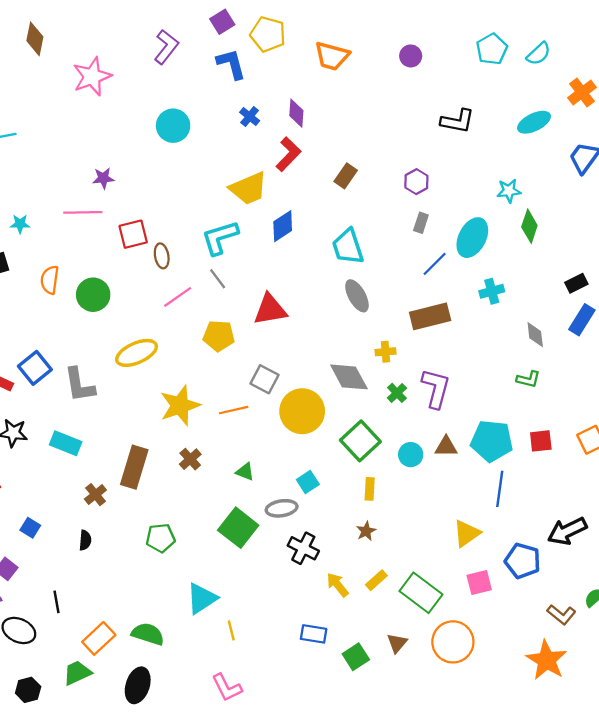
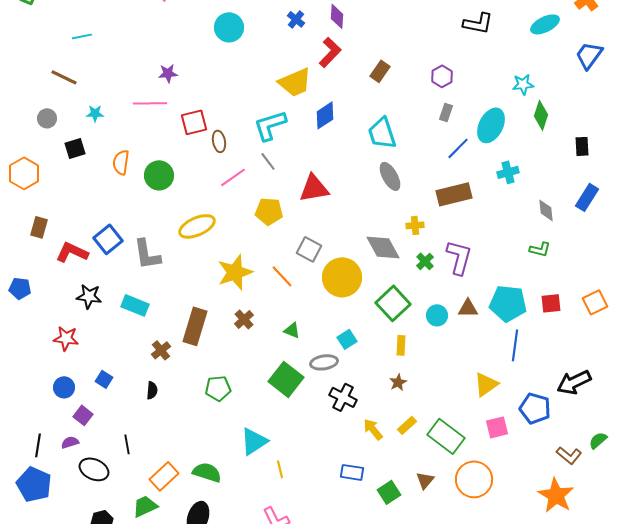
black rectangle: (576, 283) -> (582, 146), moved, turned -66
orange line: (234, 410) -> (282, 276), turned 60

